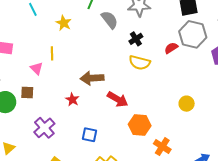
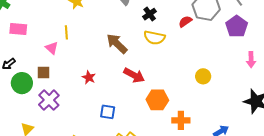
brown arrow: (92, 78) -> (117, 44), moved, turned 50
purple cross: (44, 128) -> (49, 100), moved
orange cross: (162, 147) -> (181, 120), turned -30

